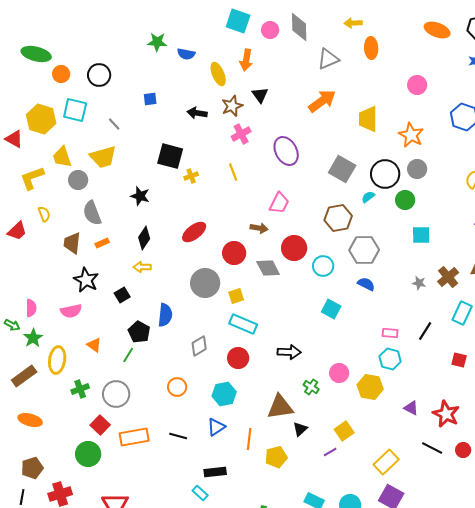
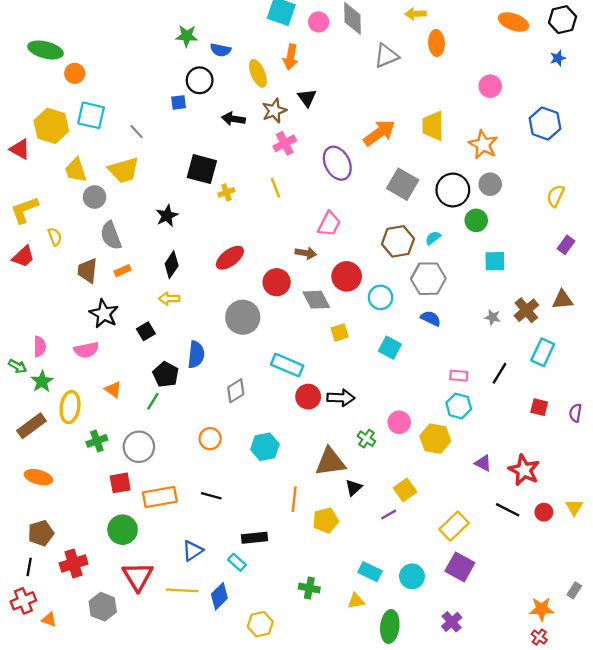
black circle: (99, 75) -> (200, 80), moved
orange arrow: (322, 101) -> (379, 133), moved
yellow L-shape: (32, 178) -> (25, 210), moved
black star: (140, 196) -> (167, 216), turned 30
cyan semicircle: (368, 197) -> (433, 238), moved
yellow square: (236, 296) -> (340, 332), moved
red circle: (238, 358) -> (308, 397), moved
red square: (100, 425) -> (120, 483), turned 36
blue triangle: (216, 427) -> (193, 551), moved
green circle: (88, 454) -> (123, 530), moved

